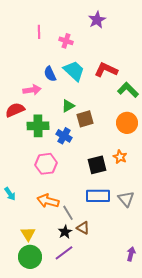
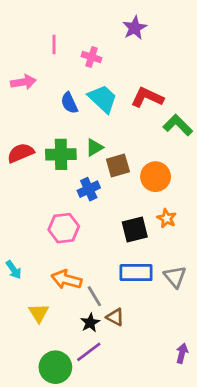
pink arrow: (32, 90) -> (23, 82), moved
orange circle: (127, 123) -> (156, 177), moved
green cross: (38, 126) -> (61, 154), moved
blue cross: (64, 136) -> (89, 189), turned 35
yellow triangle: (28, 234) -> (39, 313), moved
green circle: (30, 257) -> (55, 367), moved

